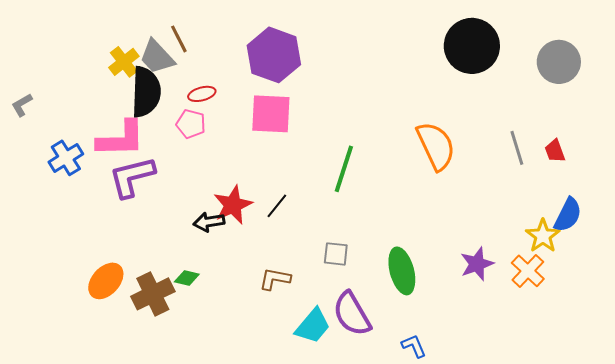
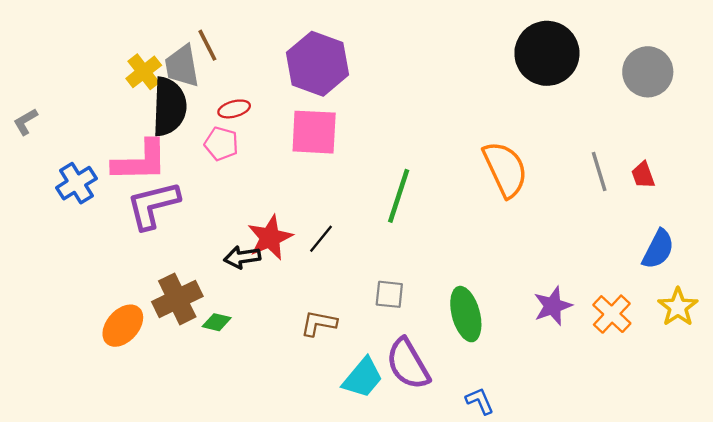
gray trapezoid: (157, 57) -> (182, 66), turned 33
yellow star: (543, 236) -> (678, 307), moved
brown cross: (153, 294) -> (177, 299), moved

